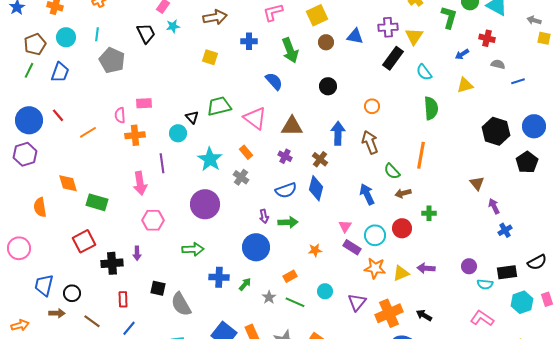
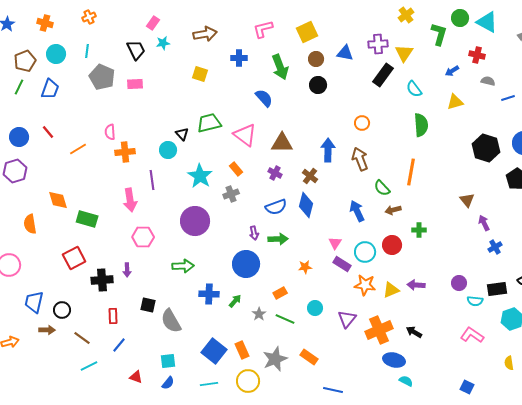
black circle: (328, 86) -> (318, 85), moved
pink rectangle: (144, 103) -> (135, 84), moved
blue circle: (29, 120) -> (19, 137), size x0.7
gray cross: (241, 177) -> (231, 194), turned 35

